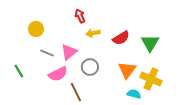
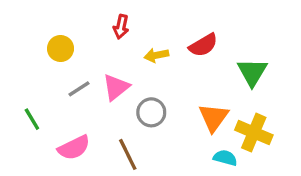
red arrow: (80, 16) -> (121, 27), moved, turned -144
red semicircle: (121, 38) -> (203, 45), moved
gray line: (47, 53) -> (79, 89), turned -56
pink semicircle: (58, 74) -> (74, 148), moved

